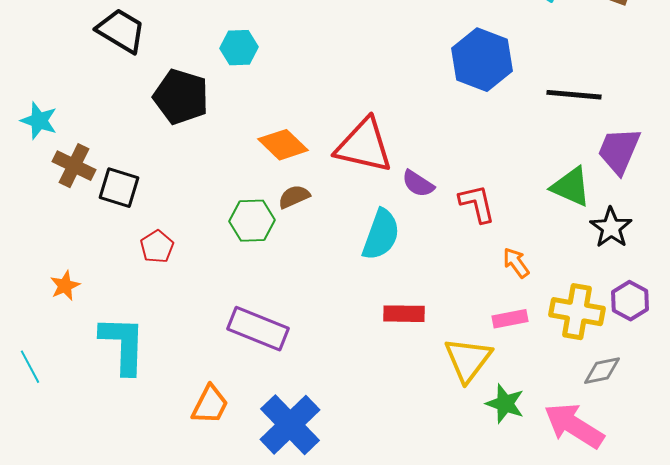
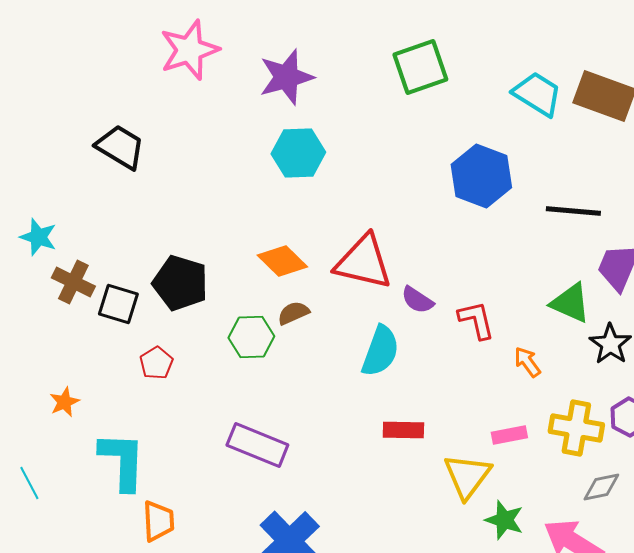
cyan hexagon: (239, 48) -> (298, 153), moved, size x1.4
black pentagon: (181, 97) -> (180, 283), moved
orange arrow: (516, 263) -> (527, 362), moved
orange trapezoid: (210, 405) -> (158, 521), moved, turned -30

